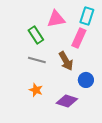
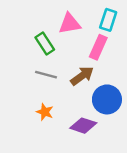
brown arrow: (66, 61) -> (82, 76), turned -96
blue circle: (86, 80) -> (107, 99), size x1.5

